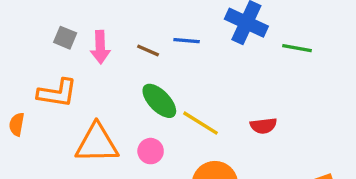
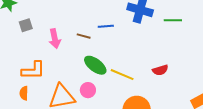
gray square: (65, 38) -> (26, 25), moved, turned -32
orange semicircle: (17, 124) -> (24, 93), moved
pink circle: (151, 151) -> (88, 90), moved

